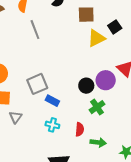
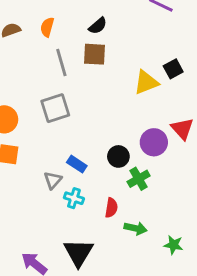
brown square: (86, 15) -> (94, 54), moved
gray square: (37, 84) -> (55, 108), moved
black circle: (86, 86) -> (118, 156), moved
gray triangle: (16, 117) -> (53, 180), moved

